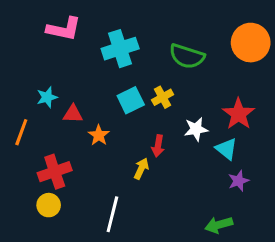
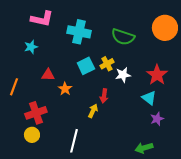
cyan cross: (120, 49) -> (79, 32), turned 30
cyan star: (47, 97) -> (31, 47), moved
white star: (196, 129) -> (123, 75), moved

